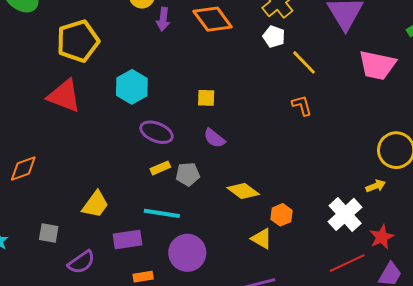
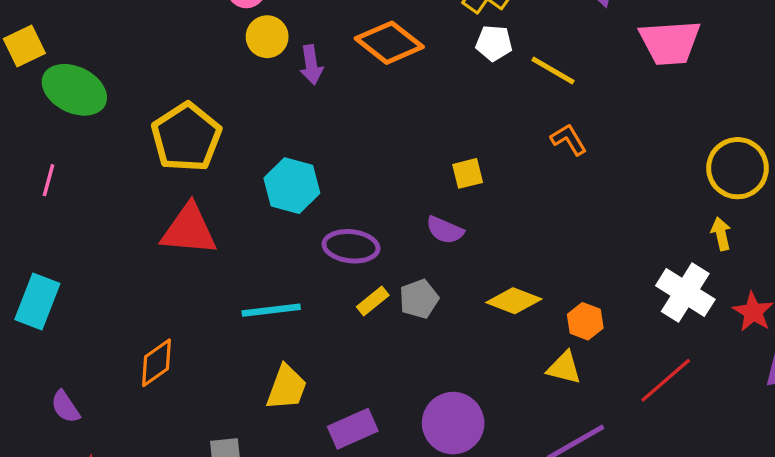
yellow square: (206, 98) -> (468, 173), moved
yellow arrow: (376, 186) -> (721, 234), turned -66
cyan line: (162, 213) -> (271, 310), moved
red line: (347, 263) -> (666, 380), moved

